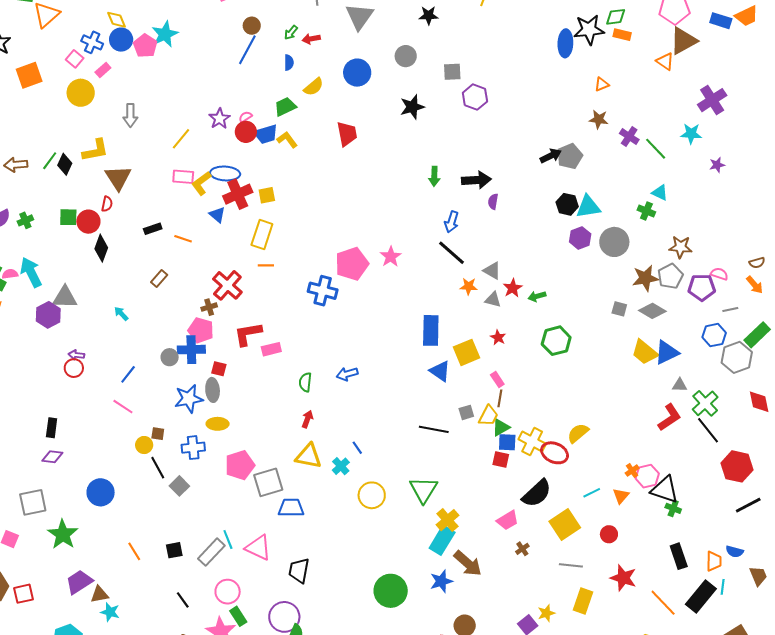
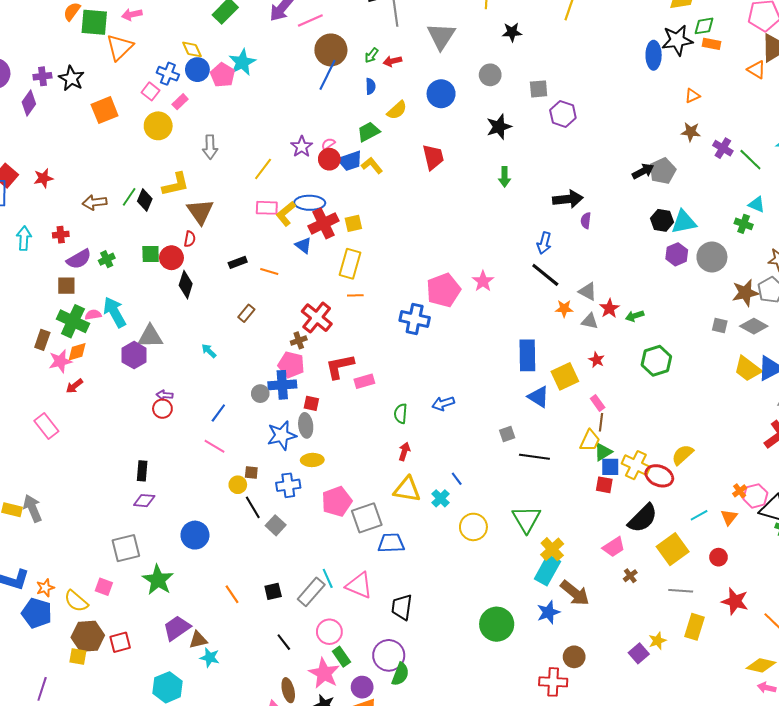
brown circle: (252, 26) -> (331, 50), size x1.8
green arrow: (434, 176) -> (505, 177), moved
gray square: (466, 412) -> (507, 434), moved

